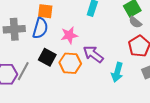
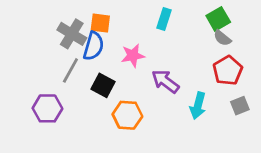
gray cross: (14, 29) -> (72, 34), moved, turned 35
orange hexagon: (70, 63) -> (127, 115), moved
gray line: (23, 71) -> (70, 70), moved

